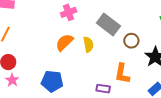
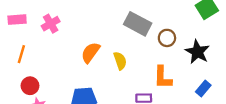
pink cross: (69, 12) -> (51, 24), moved
yellow semicircle: (88, 44) -> (120, 61), moved

